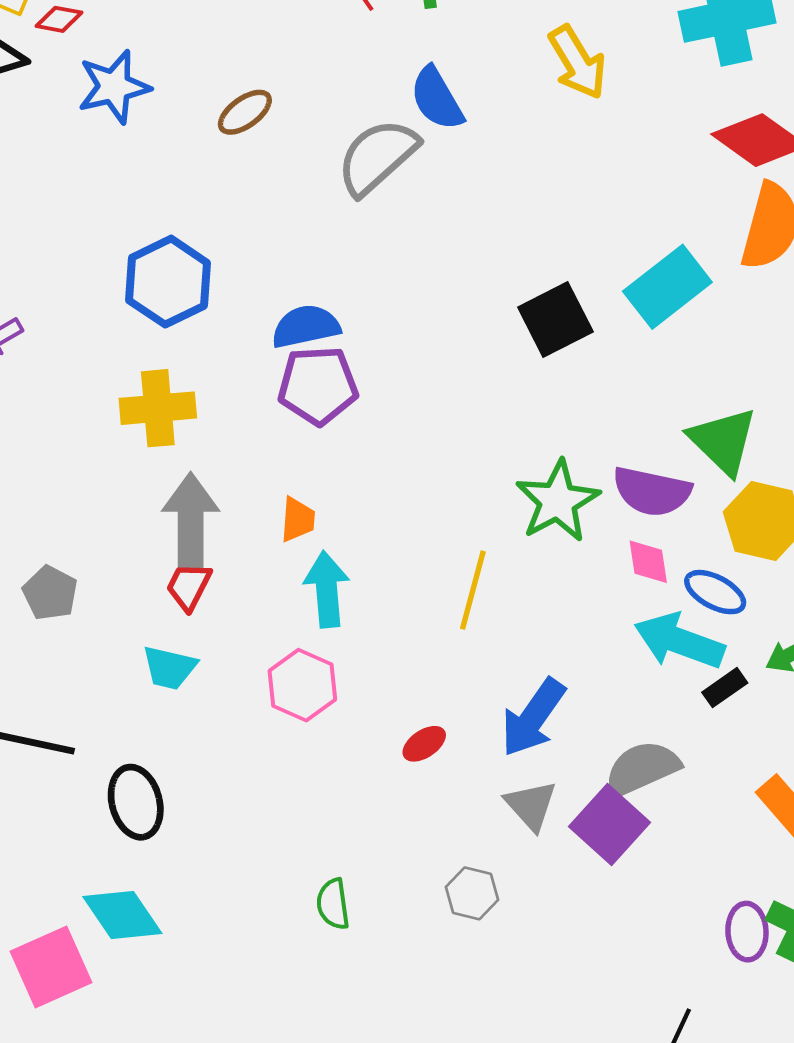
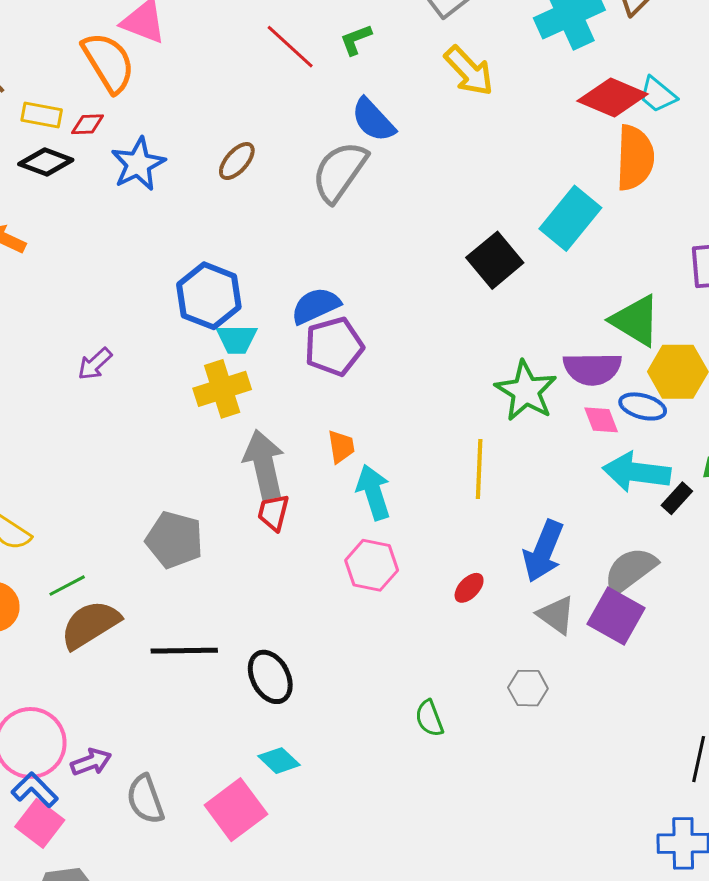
blue ellipse: (715, 592) -> (643, 406), moved
gray pentagon: (50, 593) -> (174, 540), size x1.4
cyan trapezoid: (169, 668) -> (237, 339), moved
cyan diamond: (122, 915) -> (279, 761), size x0.7

